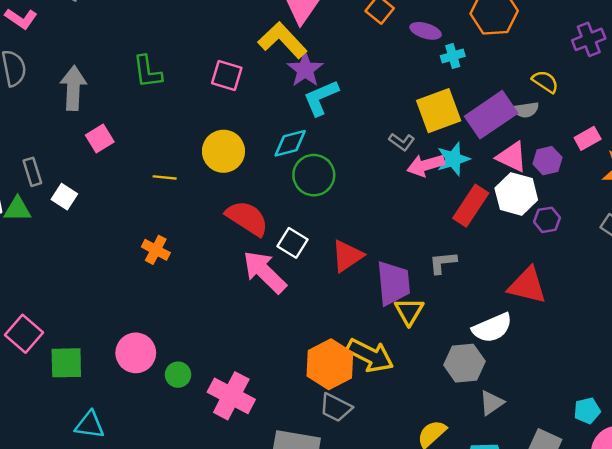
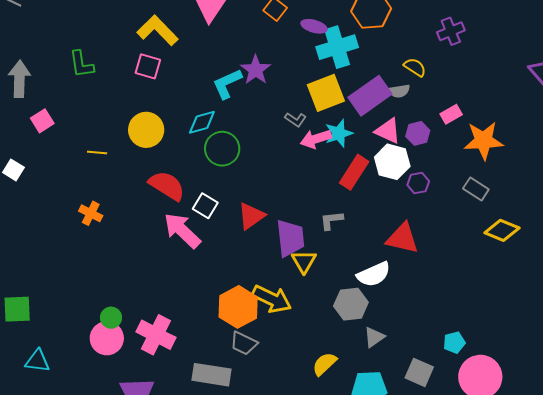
yellow L-shape: (282, 40) -> (157, 30), moved
cyan cross: (453, 56) -> (337, 47), size x2.0
purple star: (305, 70) -> (256, 70), moved
pink circle: (136, 353) -> (107, 338), moved

